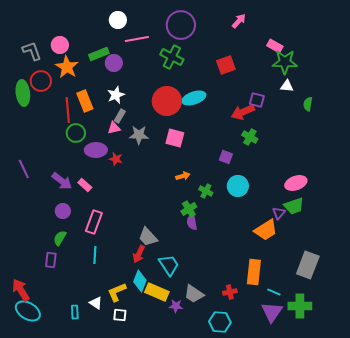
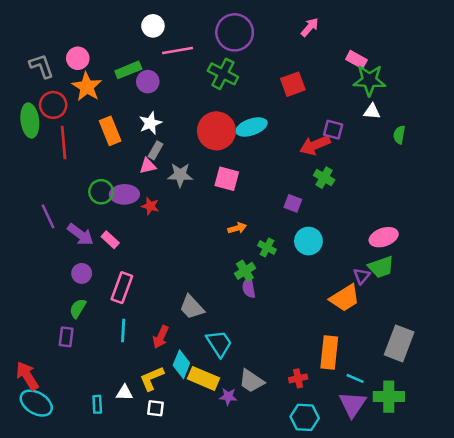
red line: (68, 110) -> (64, 143), moved
green circle: (76, 133) -> (101, 192), moved
purple line: (24, 169) -> (48, 216), moved
red arrow: (139, 254) -> (161, 337), moved
white triangle: (96, 303) -> (124, 393), turned -32
cyan hexagon: (220, 322) -> (305, 417), moved

